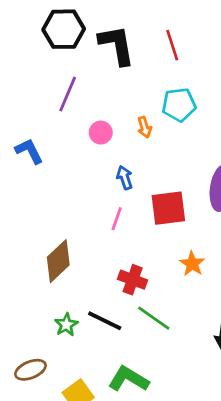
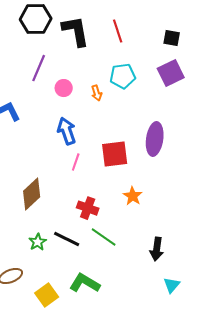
pink circle: (101, 133) -> (64, 88), moved
blue arrow: (125, 178) -> (67, 131), moved, size x1.5

